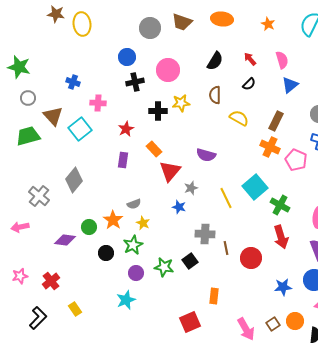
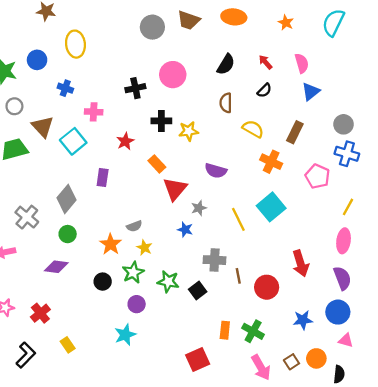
yellow ellipse: (82, 24) -> (75, 44), moved
blue circle: (127, 57) -> (37, 60), moved
yellow star: (181, 103) -> (189, 131), moved
orange cross: (270, 147) -> (271, 162), moved
purple rectangle: (123, 160) -> (103, 177), moved
green cross: (280, 205) -> (253, 331), moved
green circle: (89, 227) -> (68, 234), moved
green star: (164, 267) -> (168, 282), moved

